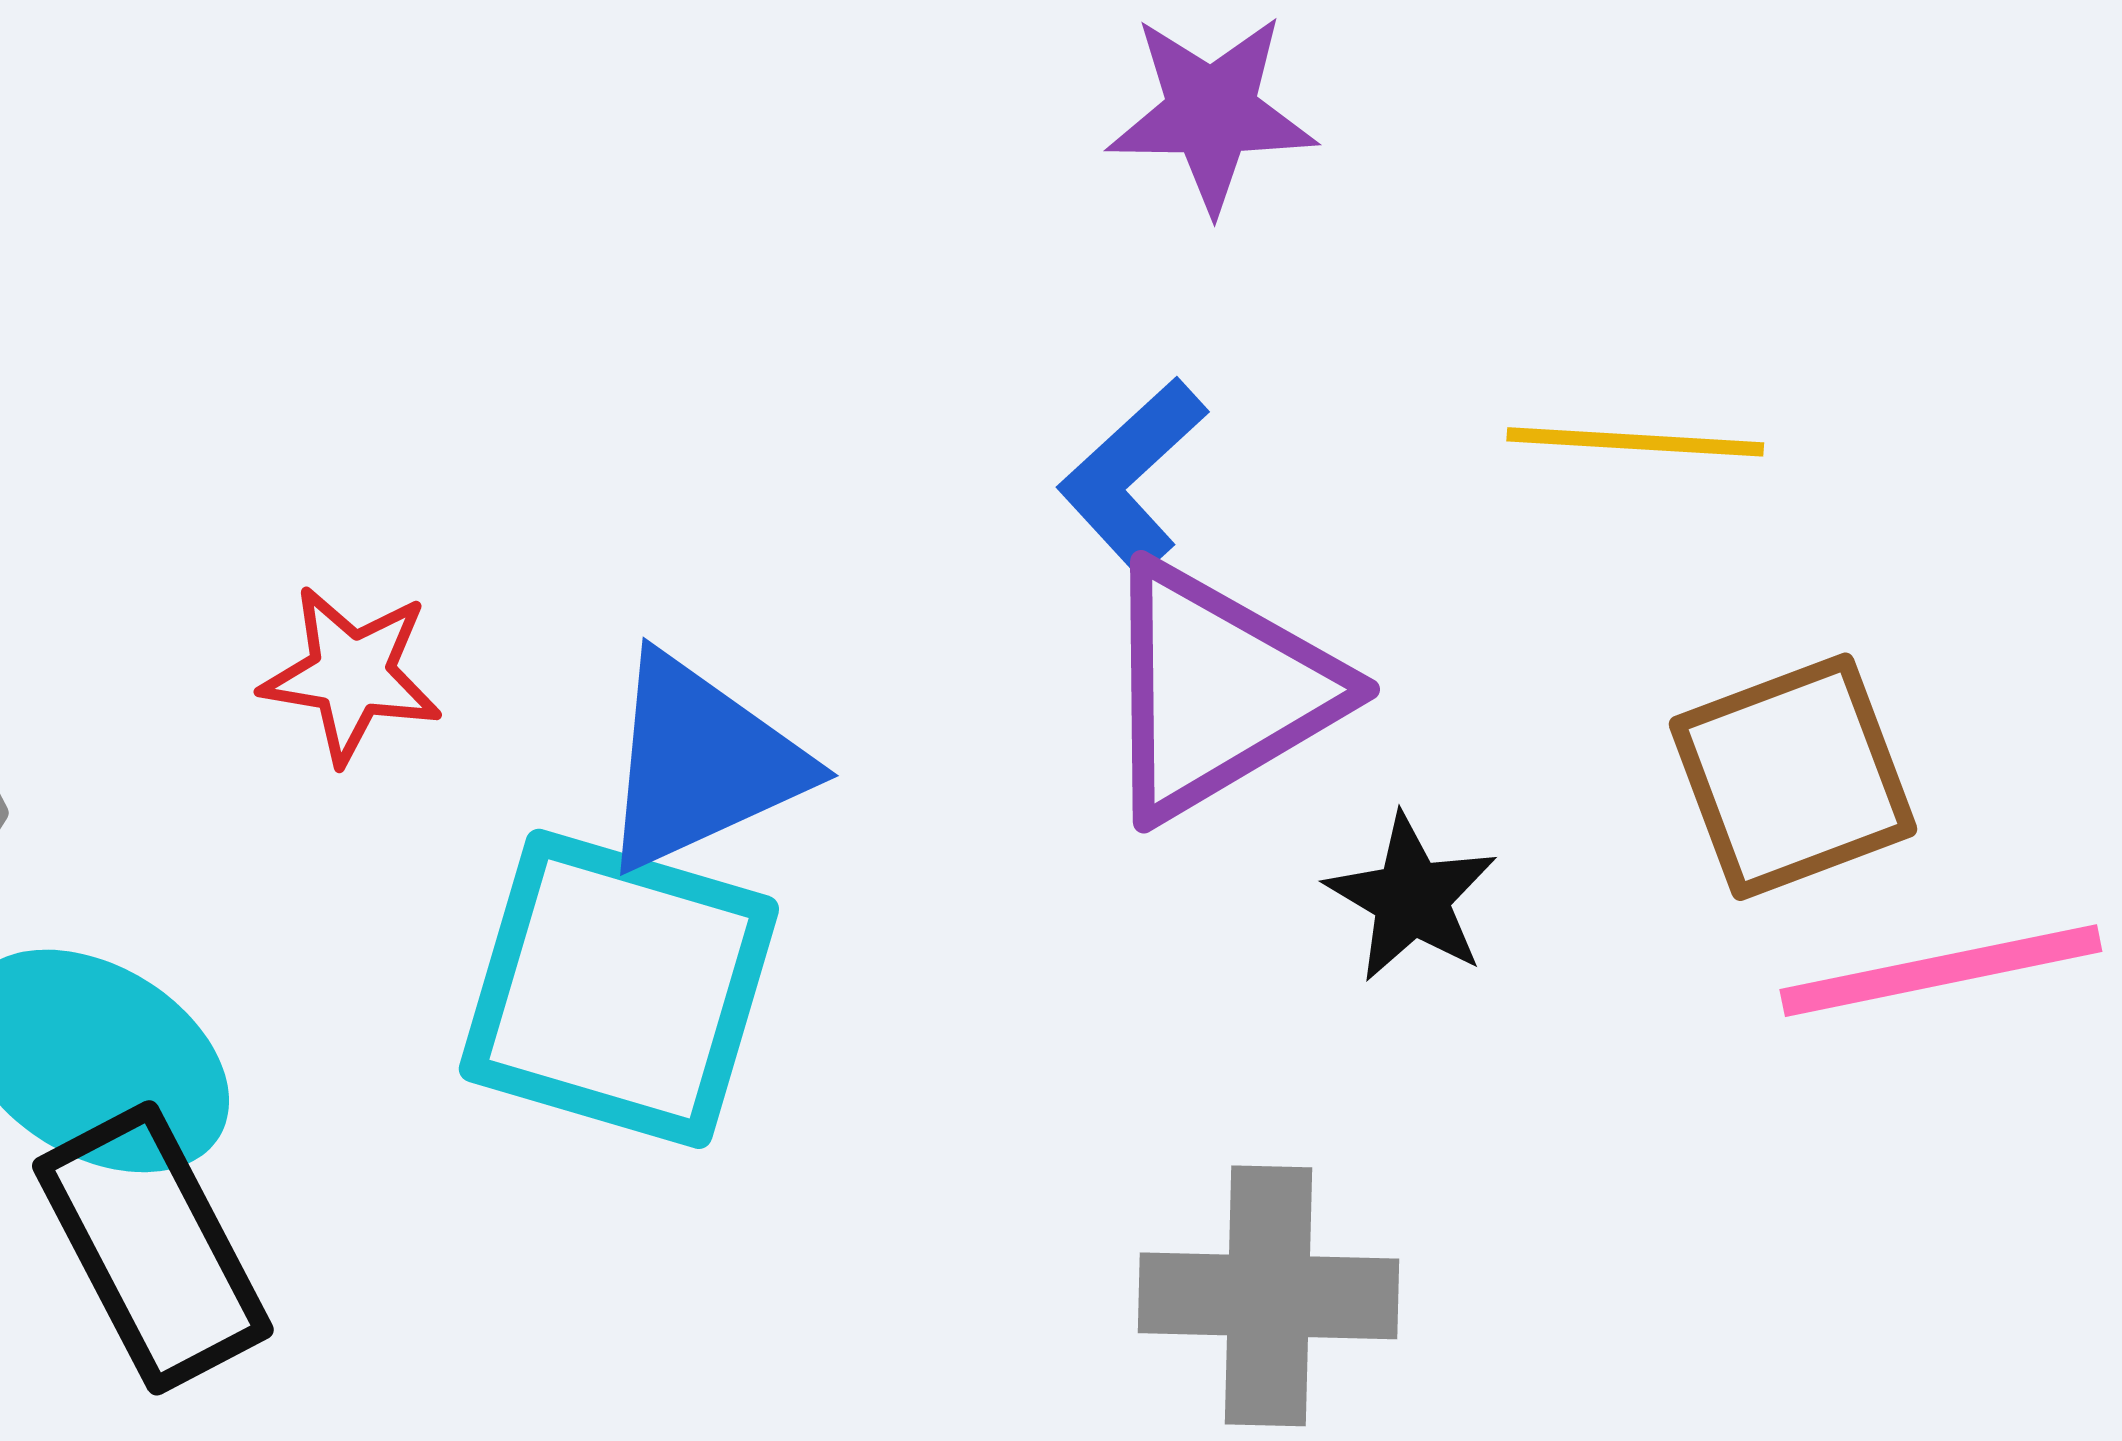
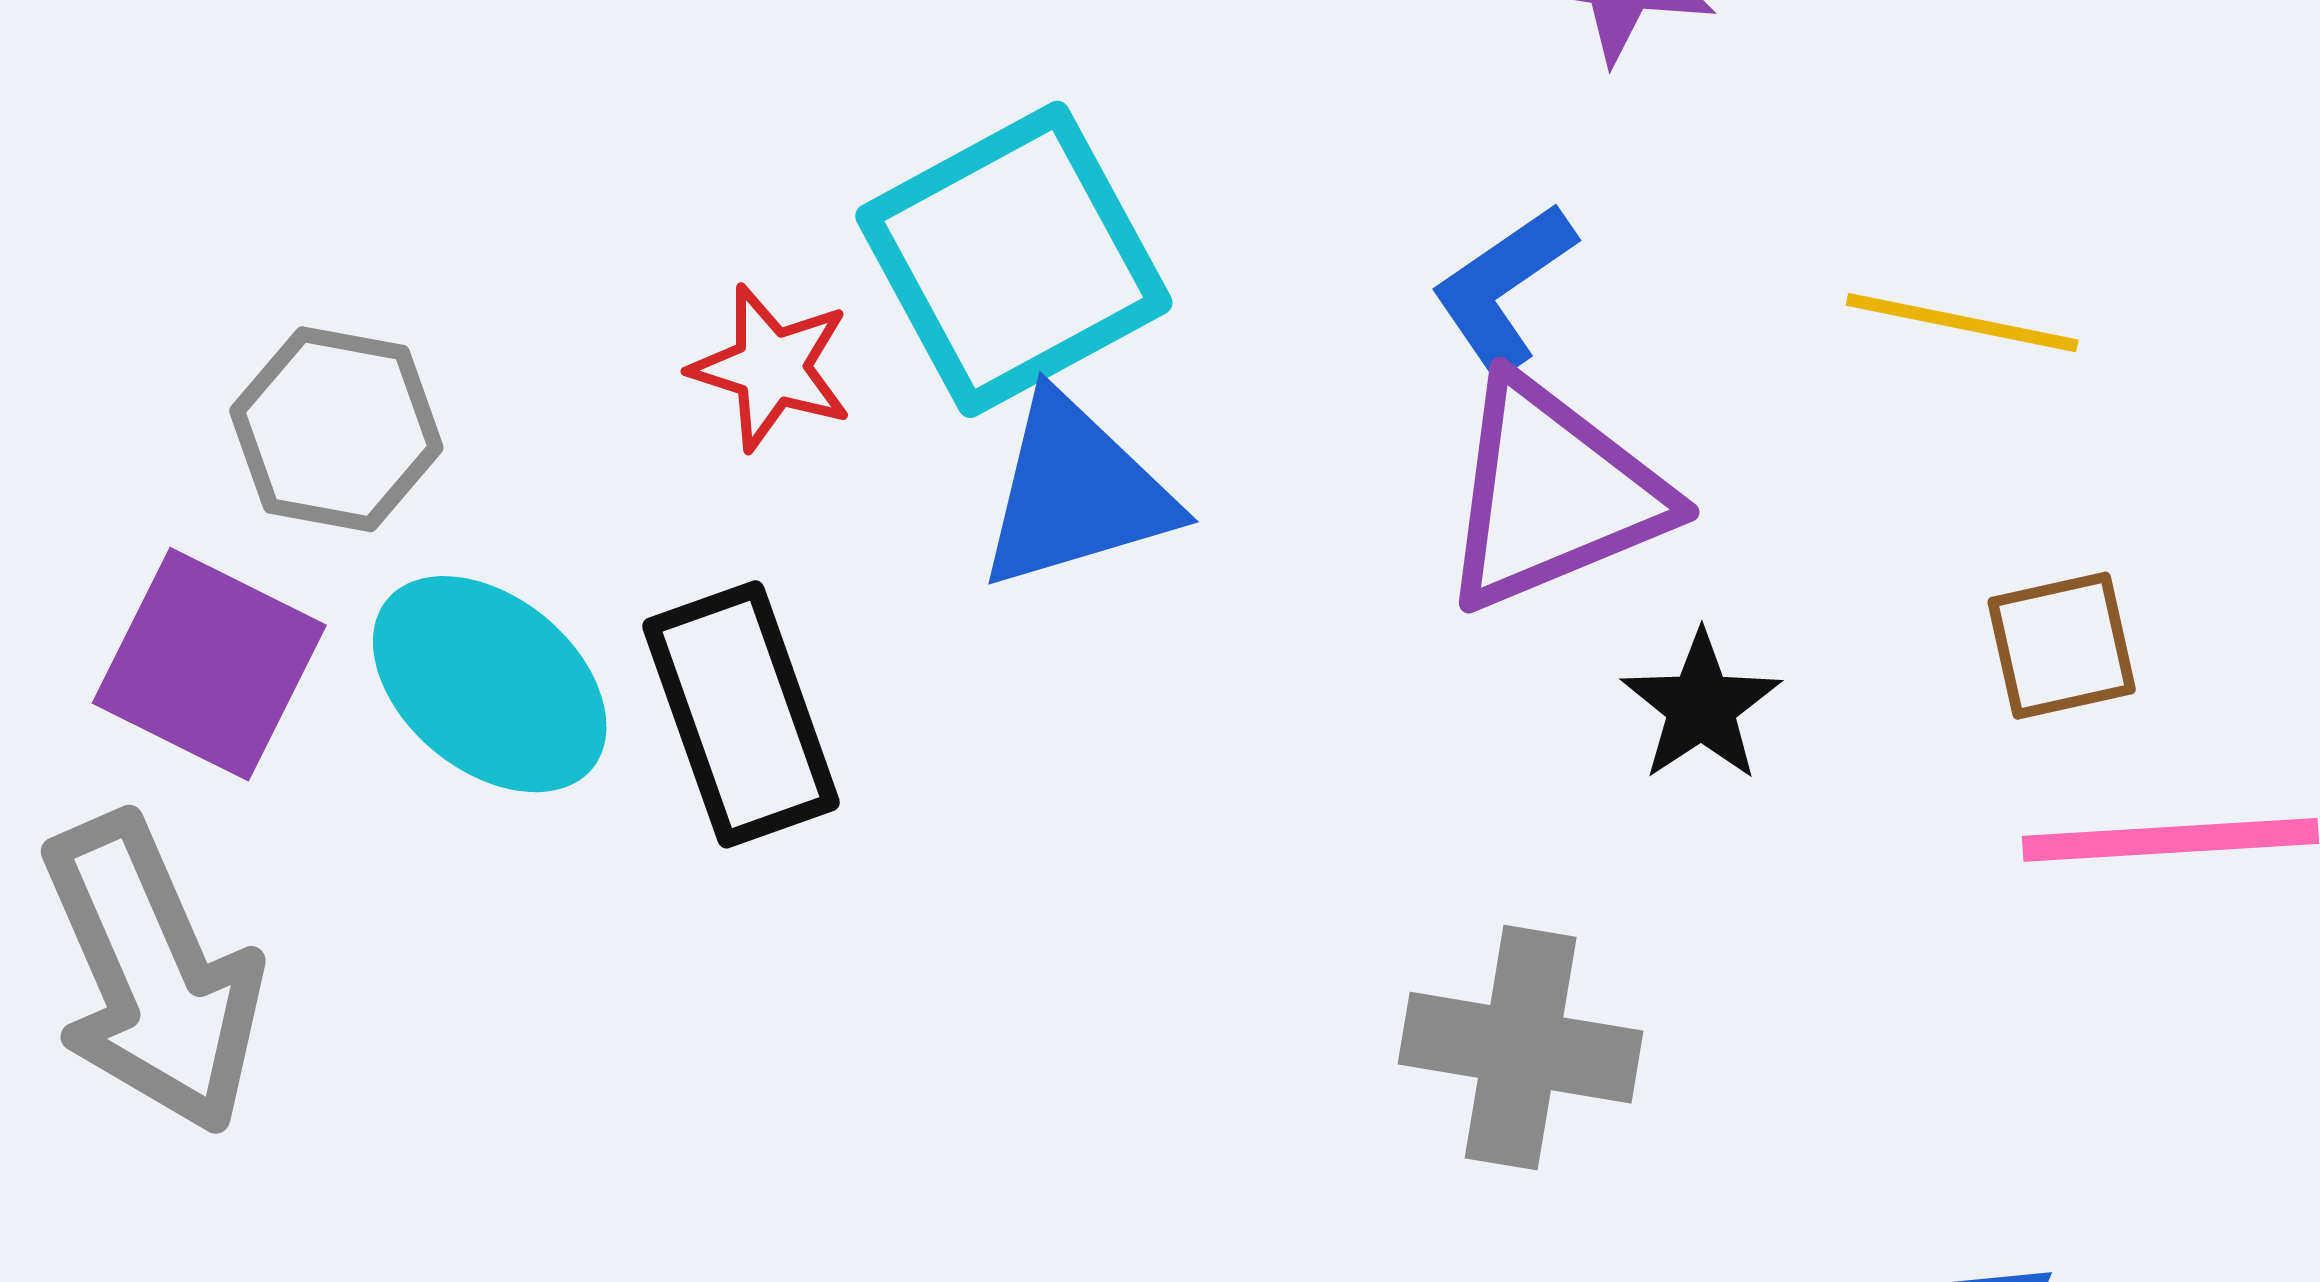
brown square: (1793, 777) -> (2062, 646), size x0.7
cyan square: (619, 989) -> (1014, 259), moved, turned 37
black rectangle: (153, 1248) -> (741, 714), moved

